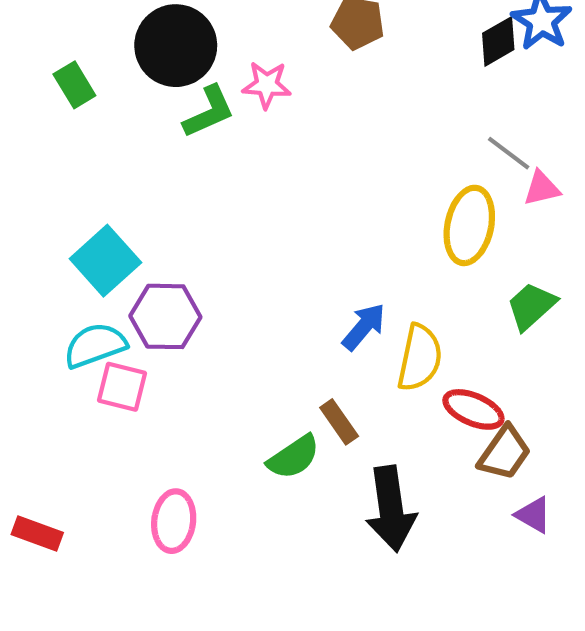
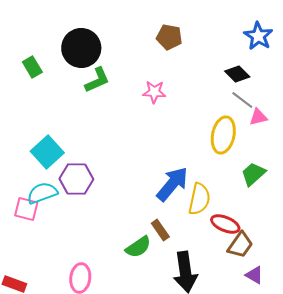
black diamond: (498, 41) -> (237, 74), moved, turned 75
pink star: (267, 85) -> (154, 92), moved
blue arrow: (364, 327) -> (172, 184), size x1.5
pink square: (122, 387) -> (26, 209), moved

